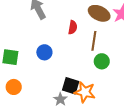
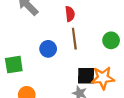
brown line: (94, 41) -> (74, 39), moved

